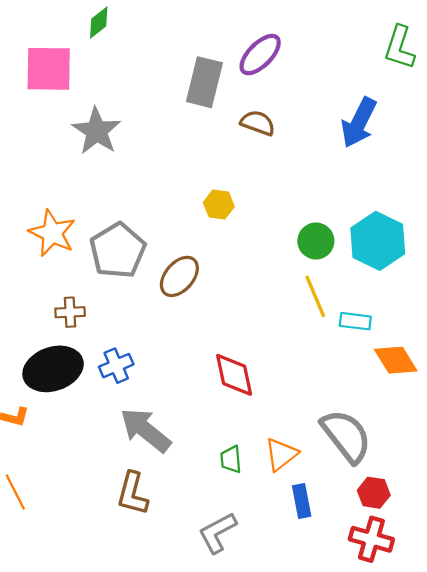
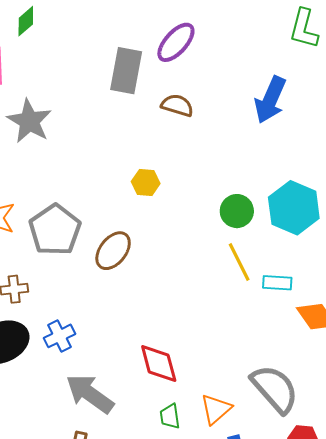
red diamond: (234, 375) -> (159, 363), moved

